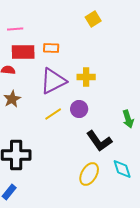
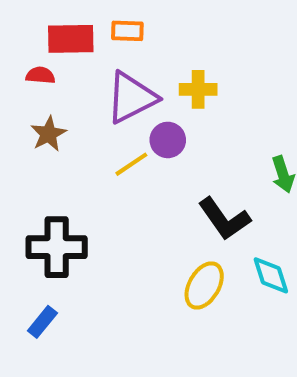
purple circle: (79, 109) -> (168, 140), moved

